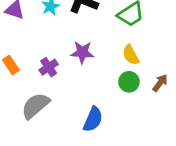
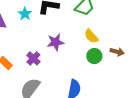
brown arrow: (160, 83) -> (117, 52), turned 80

